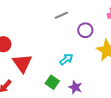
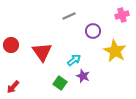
red triangle: (22, 63) -> (42, 52), moved
purple star: (75, 87) -> (83, 76), moved

